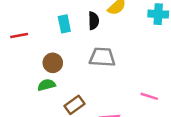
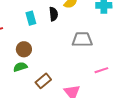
gray trapezoid: (102, 57) -> (82, 39), moved
pink line: (149, 96) -> (101, 70), turned -32

